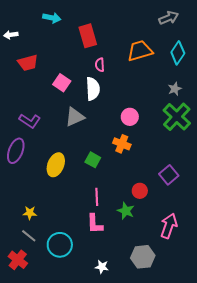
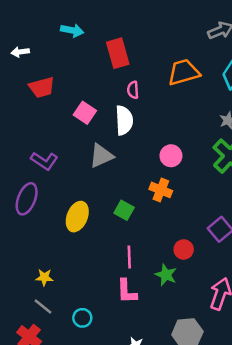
cyan circle: (60, 245) -> (82, 318), size x0.6

